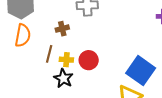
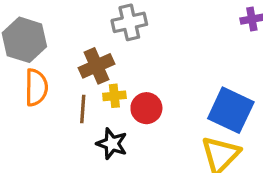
brown cross: (62, 29) -> (96, 66), size x1.5
yellow cross: (66, 60) -> (114, 96), moved

